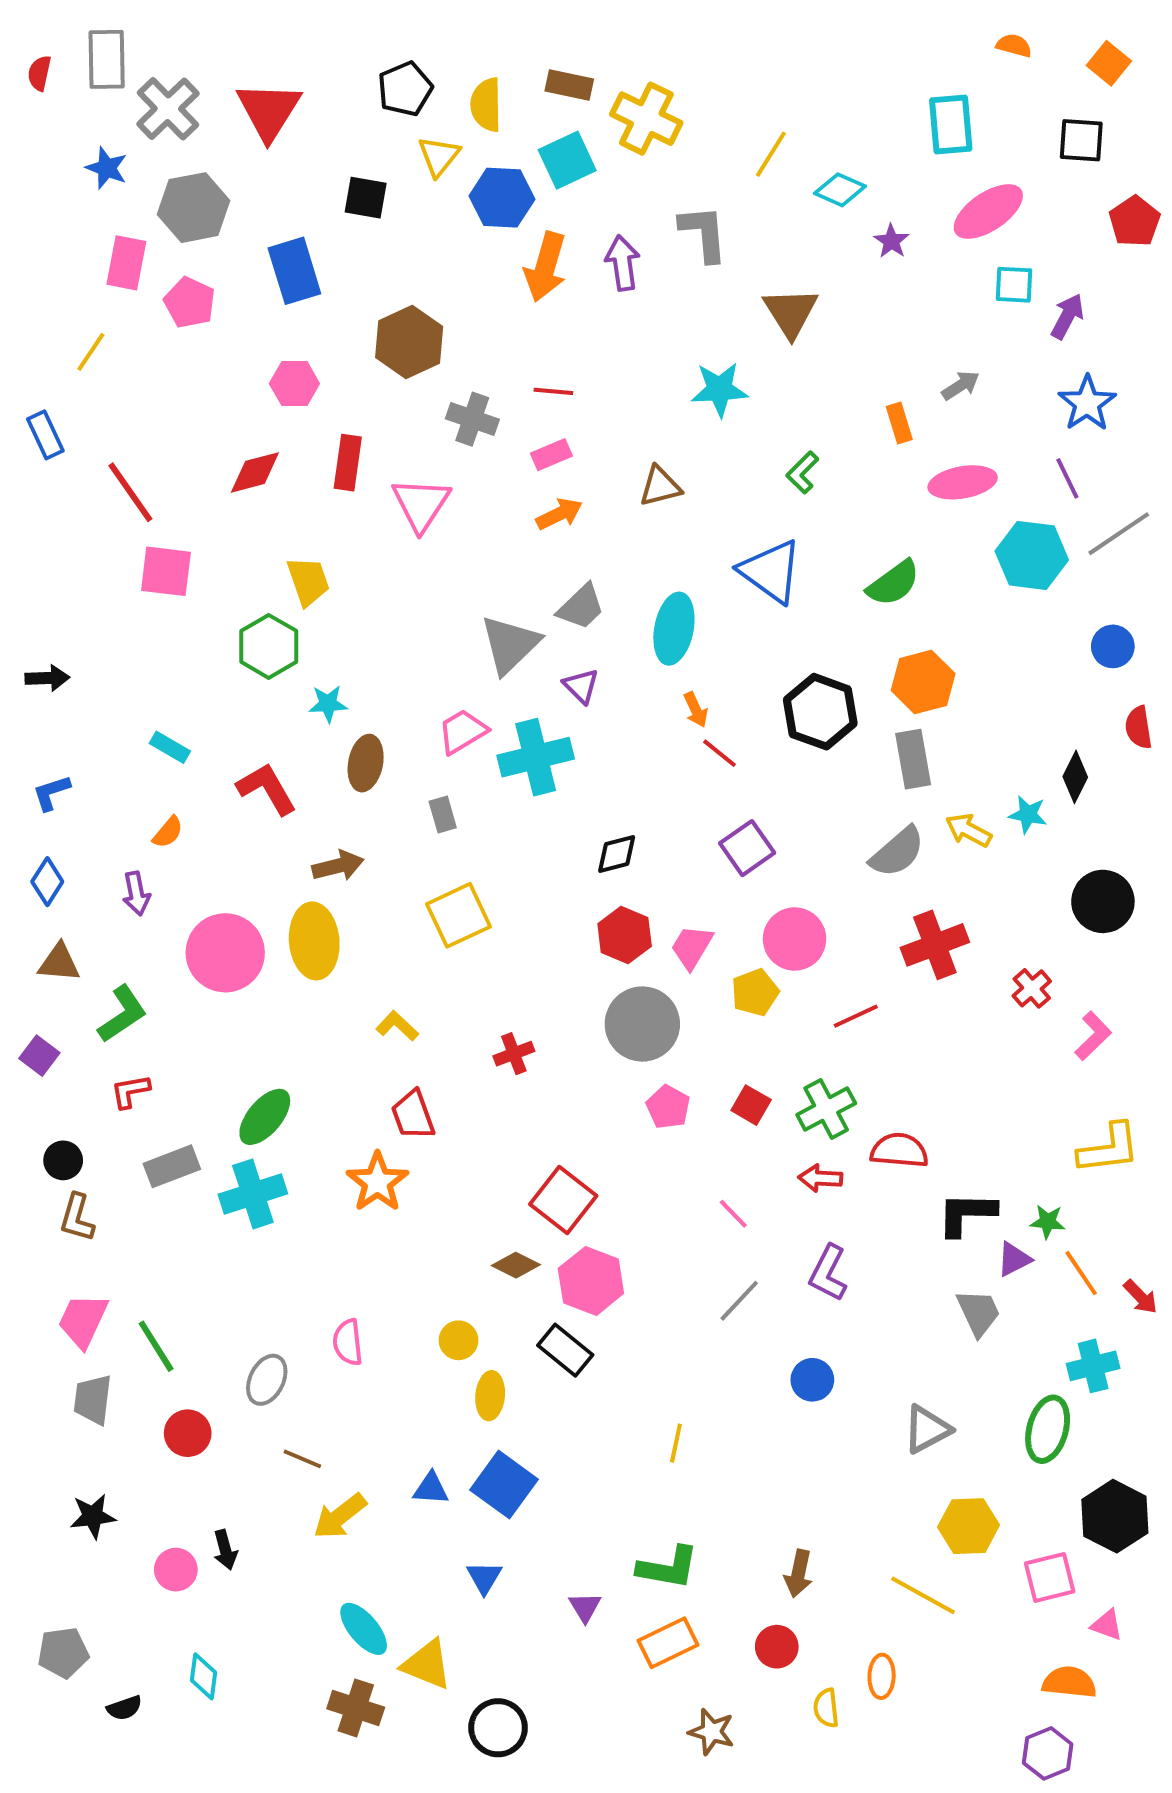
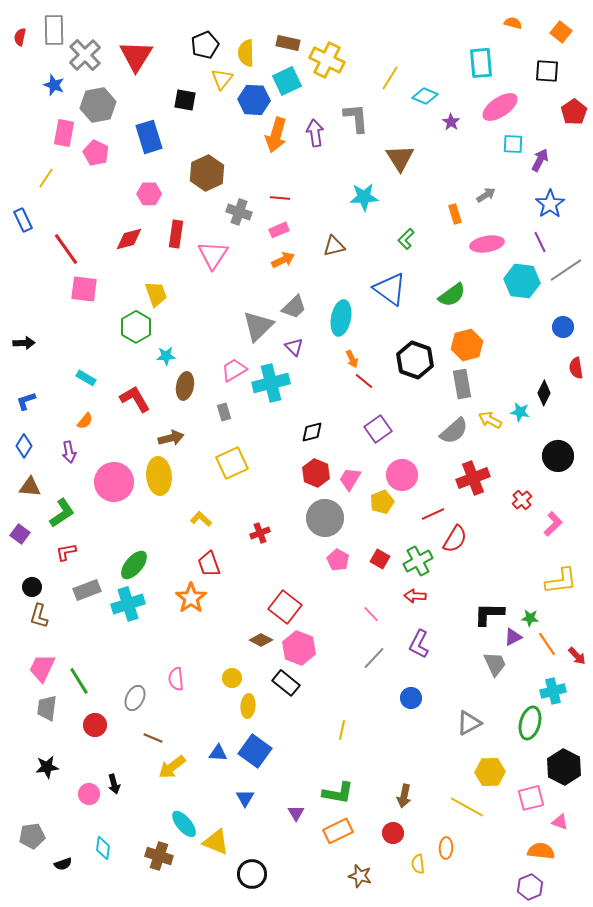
red semicircle: (899, 1150) -> (455, 539), moved, turned 116
brown cross: (356, 1708) -> (159, 856), moved

